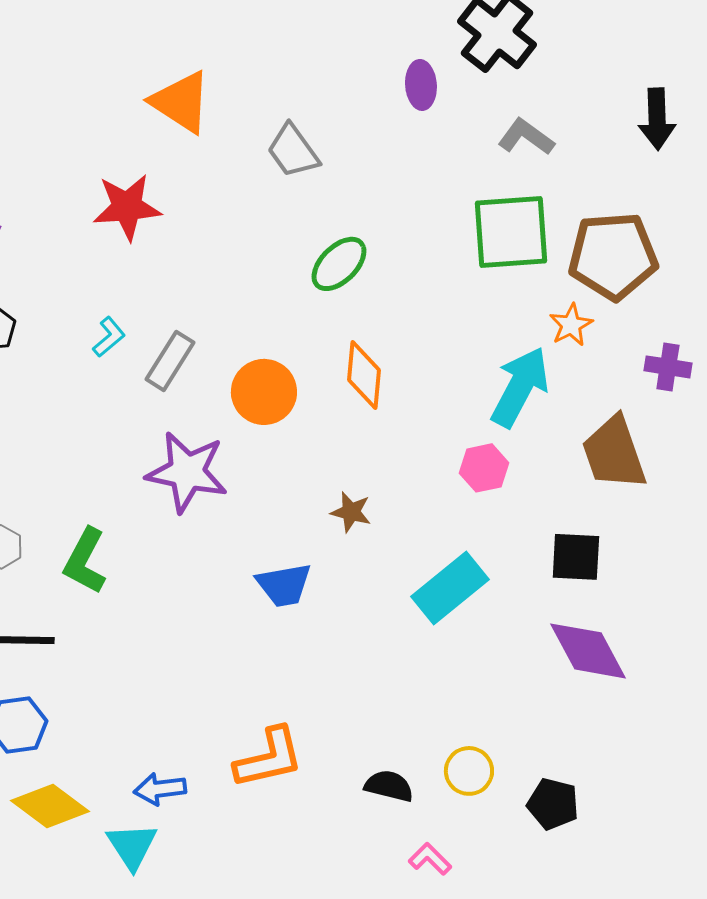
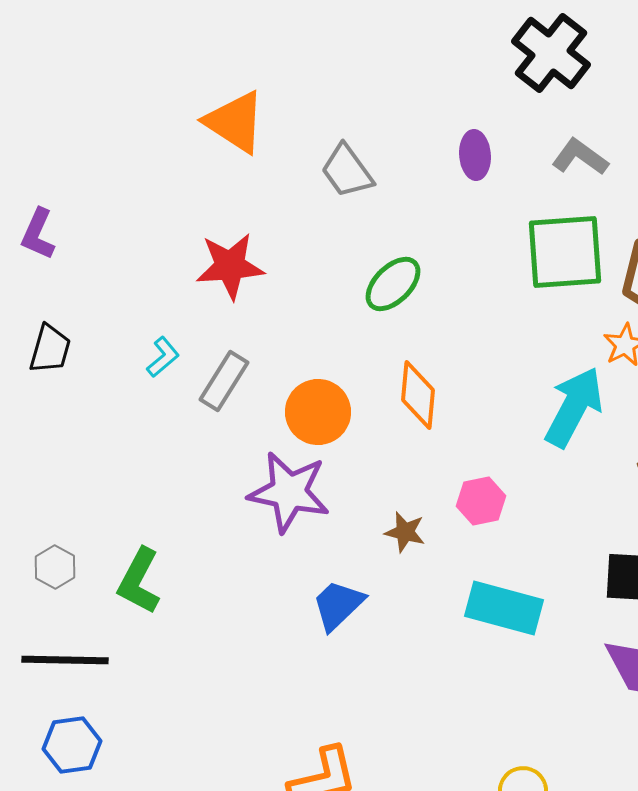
purple ellipse: (421, 85) -> (475, 155), moved
red star: (127, 207) -> (230, 266), moved
pink hexagon: (484, 468) -> (481, 501), moved
purple star: (187, 472) -> (289, 492), moved
blue trapezoid: (284, 585) -> (338, 605), turned 146
cyan rectangle: (450, 588) -> (504, 608), turned 54

